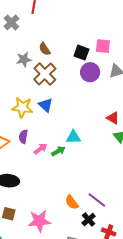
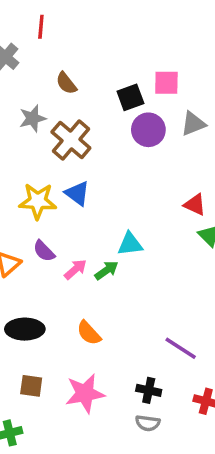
brown semicircle: (45, 49) -> (66, 83), moved
black square: (81, 53) -> (130, 97), turned -35
purple semicircle: (23, 137) -> (44, 251), turned -48
orange semicircle: (72, 202) -> (89, 333), moved
black cross: (89, 219) -> (149, 390), moved, turned -32

